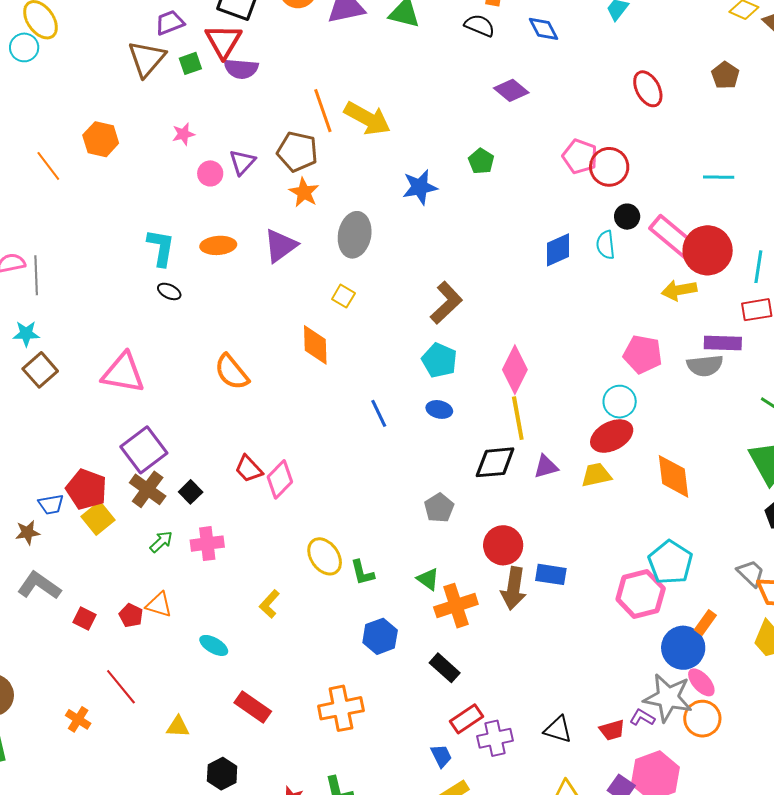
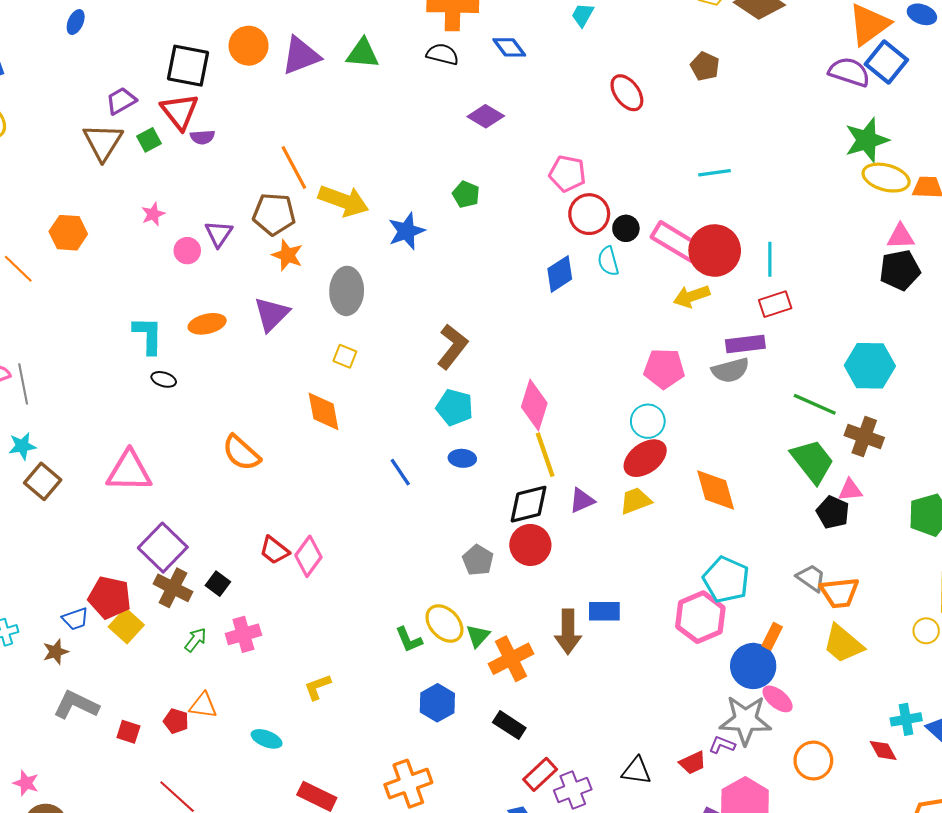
purple semicircle: (241, 69) -> (202, 137), size x0.7
yellow arrow: (367, 118) -> (343, 201), moved
red circle: (609, 167) -> (589, 214), moved
red circle: (503, 545) -> (530, 545), moved
yellow ellipse: (325, 556) -> (444, 623), moved
green triangle: (428, 579) -> (478, 636), turned 45
yellow L-shape: (269, 604) -> (318, 687), turned 36
orange circle: (702, 719) -> (813, 761), moved

